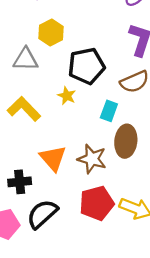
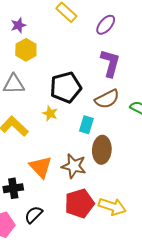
yellow hexagon: (51, 33) -> (26, 50), moved
black semicircle: (42, 214) -> (34, 215), size x0.7

